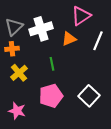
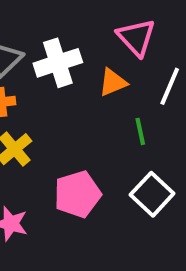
pink triangle: (81, 16) -> (136, 37), turned -40
green line: (52, 64) -> (140, 131), moved

